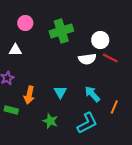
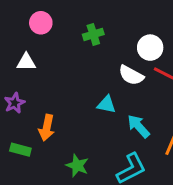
green cross: (61, 31) -> (93, 34), size x0.6
white semicircle: (87, 59) -> (131, 75), turned 36
cyan triangle: (60, 92) -> (106, 104), moved, turned -48

